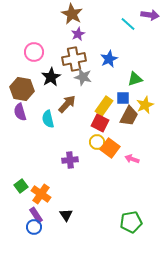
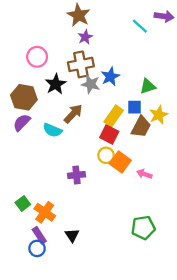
blue star: (109, 59) -> (110, 76), moved
purple semicircle: (20, 112) -> (22, 122), turned 60
cyan semicircle: (48, 119) -> (52, 130), turned -54
green pentagon: (131, 222) -> (143, 228), moved

